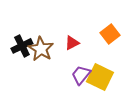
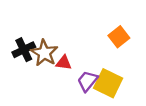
red triangle: (72, 43) -> (64, 63), moved, turned 35

